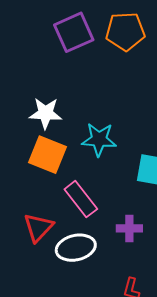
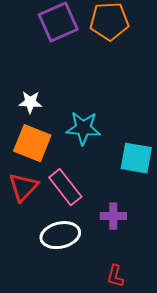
white star: (45, 113) -> (30, 102), size x0.7
red triangle: (38, 227) -> (23, 187), moved

